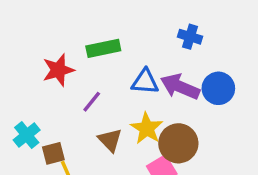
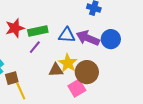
green rectangle: (103, 48) -> (38, 31), moved
brown triangle: (110, 140) -> (56, 70), moved, turned -49

